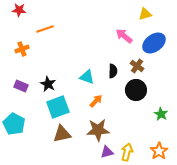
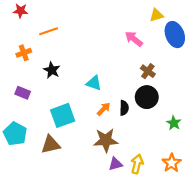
blue ellipse: (154, 43) -> (175, 35), moved, turned -75
black semicircle: (113, 71) -> (124, 108), moved
black star: (48, 84) -> (52, 70), moved
brown triangle: (62, 134) -> (51, 145), moved

